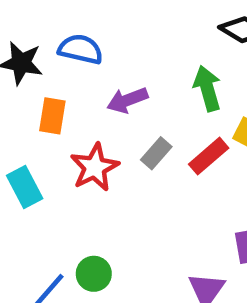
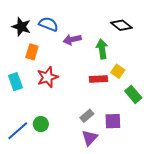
purple arrow: (127, 100) -> (72, 40), moved
gray rectangle: (156, 153) -> (87, 116), moved
red rectangle: (209, 156) -> (99, 79), turned 30

